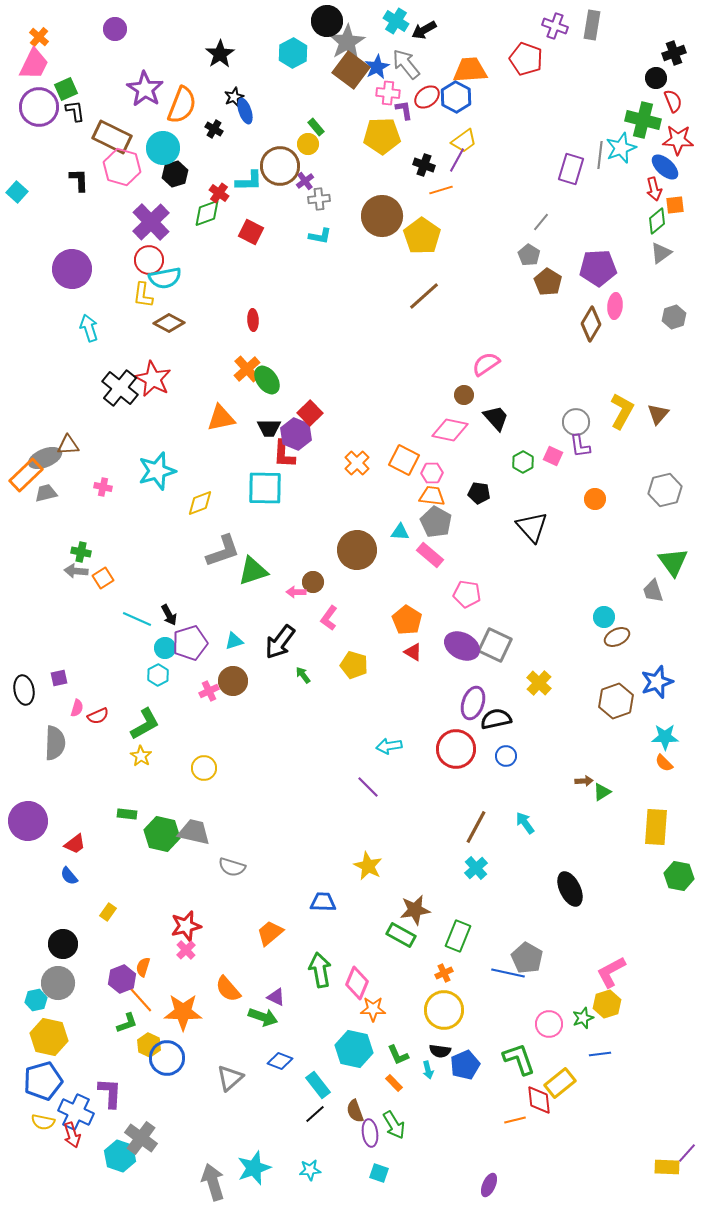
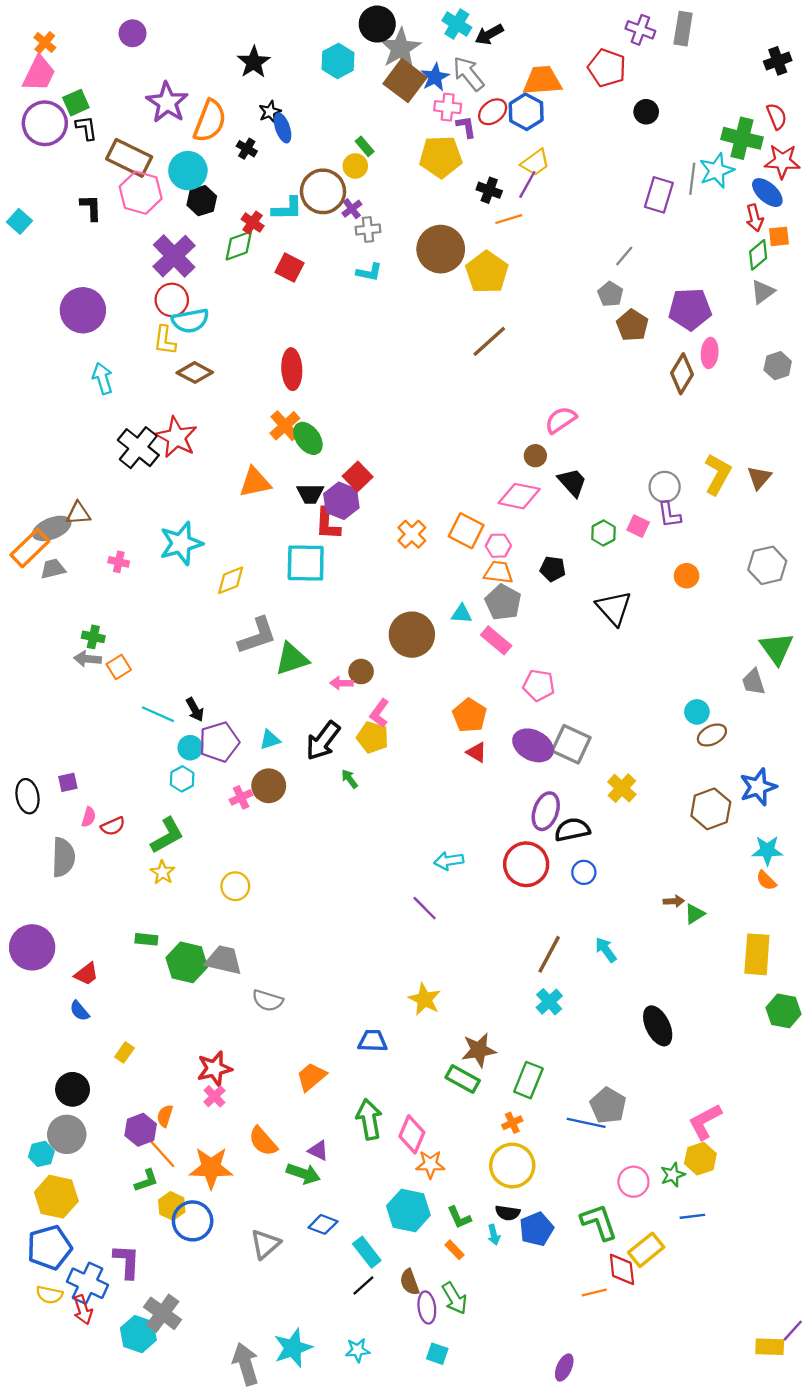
black circle: (656, 78) -> (646, 112), moved
red ellipse: (253, 320) -> (292, 369), size x1.6
yellow pentagon: (354, 665) -> (373, 737), moved

